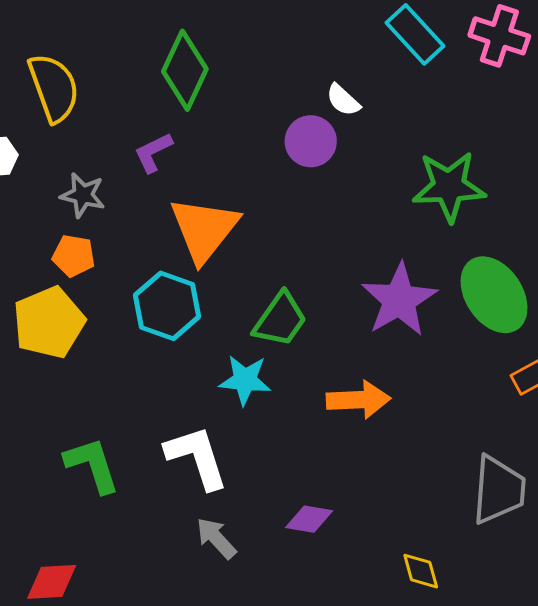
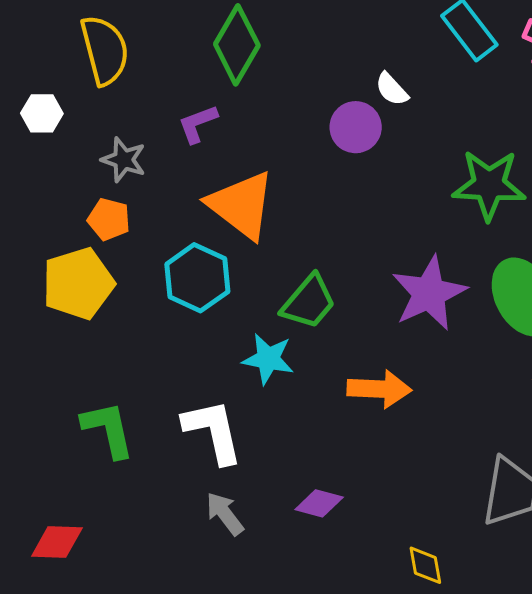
orange triangle: (204, 229) -> (241, 205), turned -36

